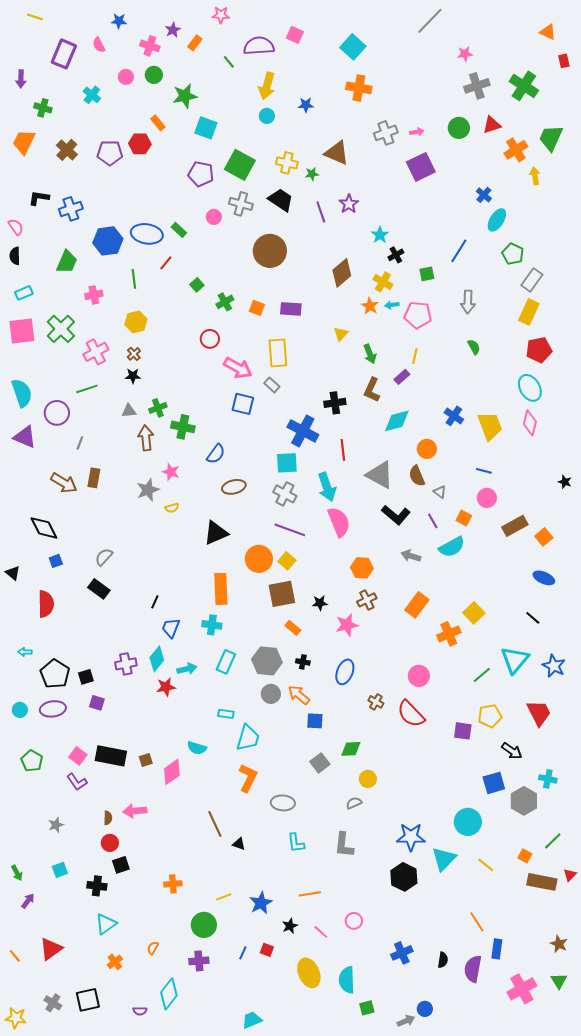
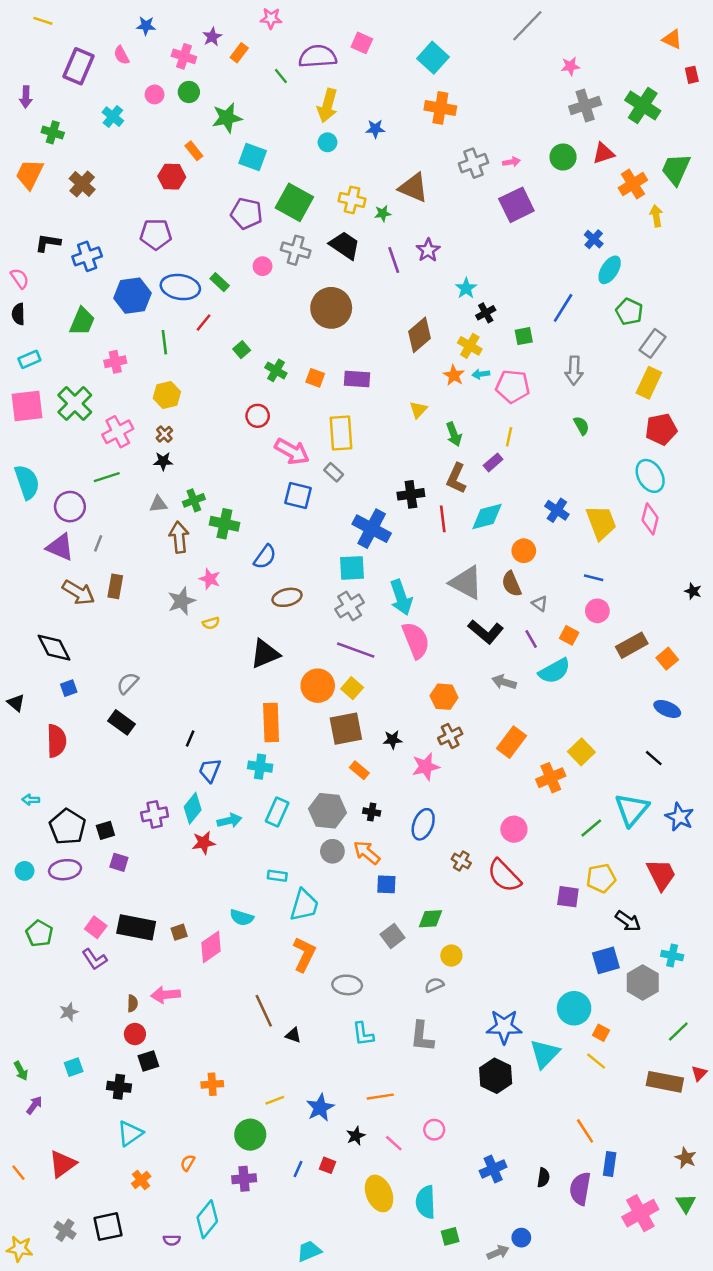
purple pentagon: (110, 153) -> (156, 234), moved
green cross: (225, 302) -> (276, 370), turned -30
purple triangle: (25, 437) -> (60, 547), moved
red line: (343, 450) -> (443, 519), moved
gray cross: (285, 494) -> (350, 606), turned 30
orange square: (525, 856) -> (601, 1033), moved

